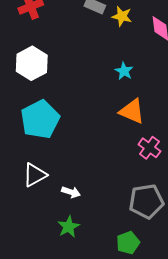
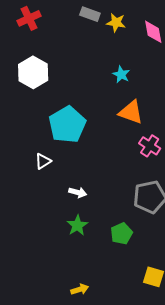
cyan pentagon: (40, 119) -> (67, 125), moved
white triangle: (35, 175) -> (43, 161), moved, size x0.7
green pentagon: (128, 243) -> (122, 234), moved

